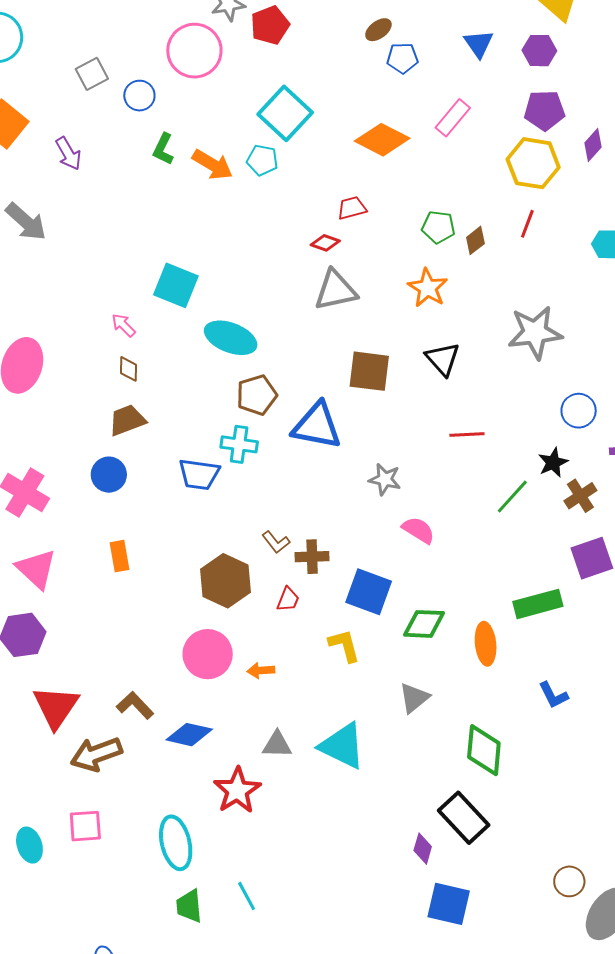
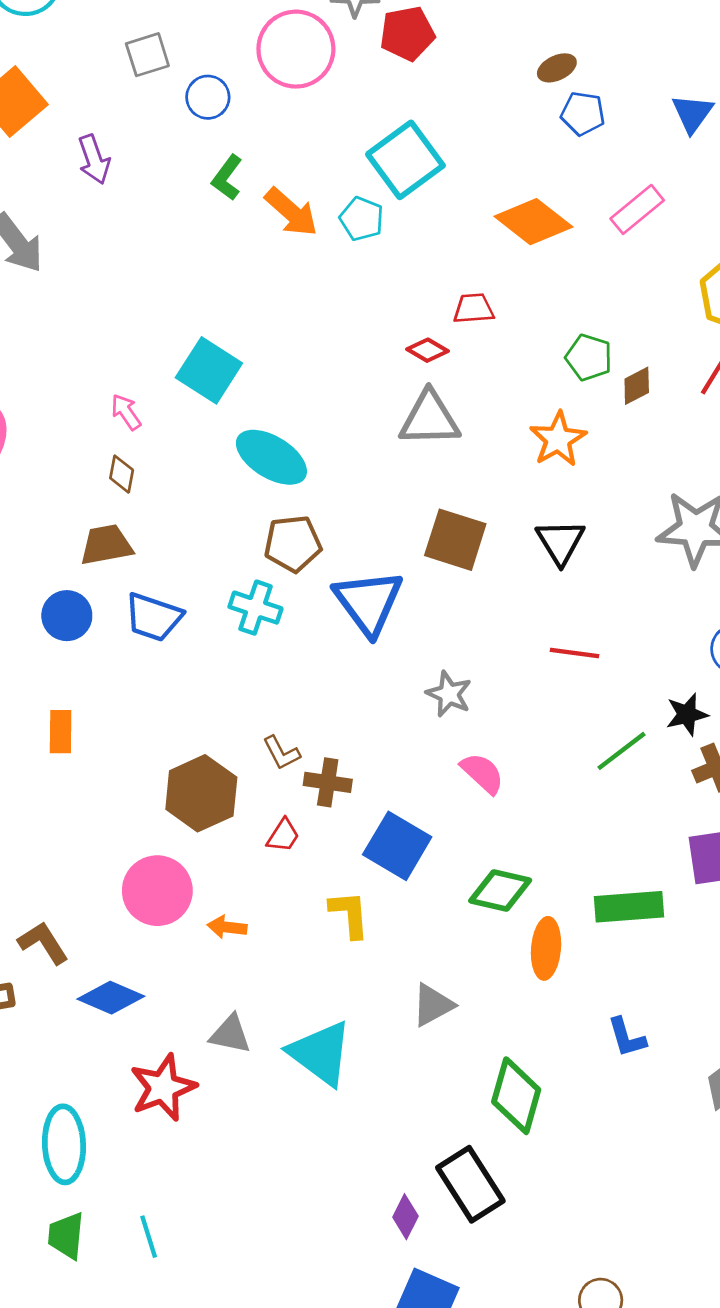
blue triangle: (317, 426) -> (368, 602), turned 32
blue trapezoid: (199, 474) -> (153, 617), moved
green diamond: (424, 624) -> (500, 890), moved

